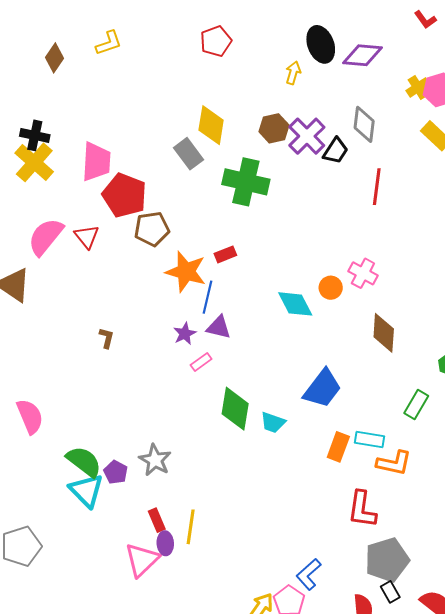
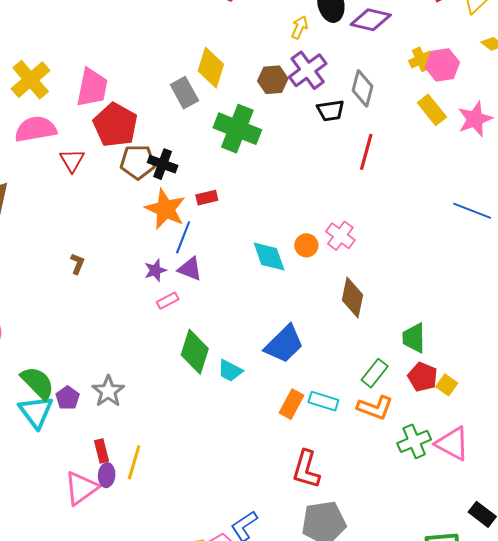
black cross: (35, 135) -> (163, 164), moved
purple cross: (307, 136) -> (308, 70), moved
black trapezoid: (336, 151) -> (330, 110), turned 40
pink semicircle: (46, 237) -> (36, 129), moved, turned 33
orange L-shape: (394, 463) -> (375, 408), moved

